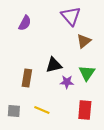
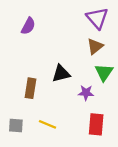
purple triangle: (71, 16) -> (97, 18), moved
green triangle: (87, 73) -> (104, 72), moved
purple star: (67, 82) -> (86, 93), moved

